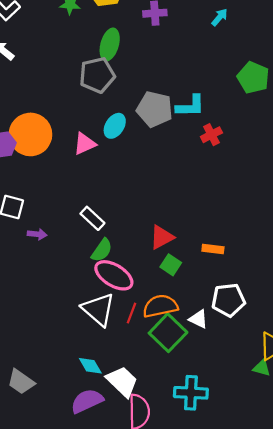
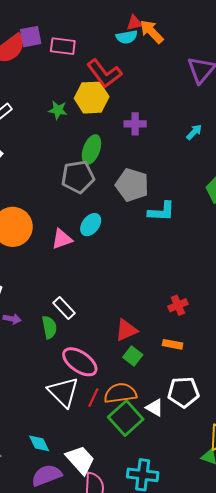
gray pentagon: (155, 109) -> (132, 185), moved
red cross: (211, 135) -> (178, 305), moved
green semicircle: (102, 250) -> (49, 327), moved, turned -50
cyan diamond: (90, 366) -> (39, 443), moved

